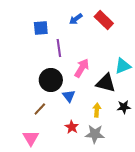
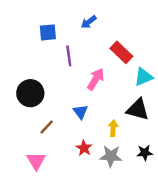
red rectangle: (104, 20) -> (121, 52), moved
black circle: (51, 80) -> (30, 93), moved
black triangle: (106, 83) -> (138, 110), moved
black star: (124, 107) -> (145, 153), moved

